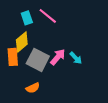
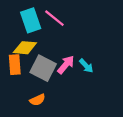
cyan rectangle: (27, 18) -> (31, 20), size x1.5
yellow diamond: (22, 42) -> (25, 48), turned 45

